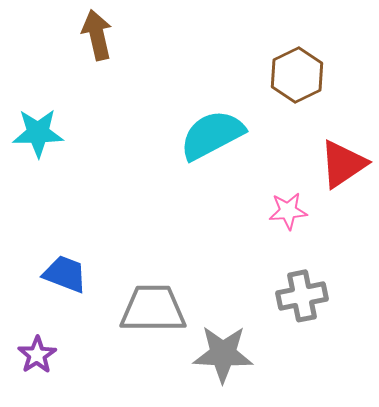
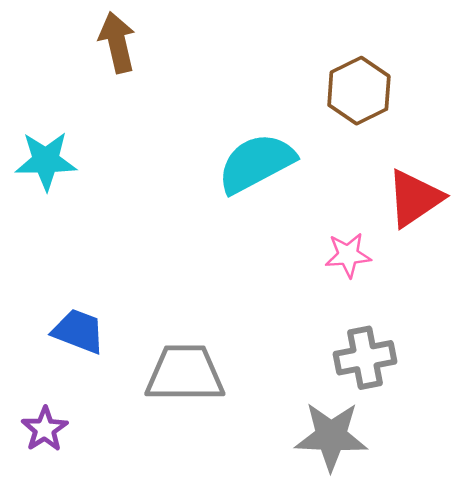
gray star: (223, 354) -> (331, 436), moved

